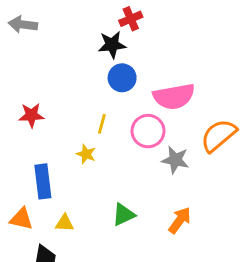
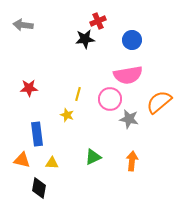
blue circle: (122, 78) -> (132, 40), moved
orange arrow: (180, 220) -> (132, 161), turned -30

